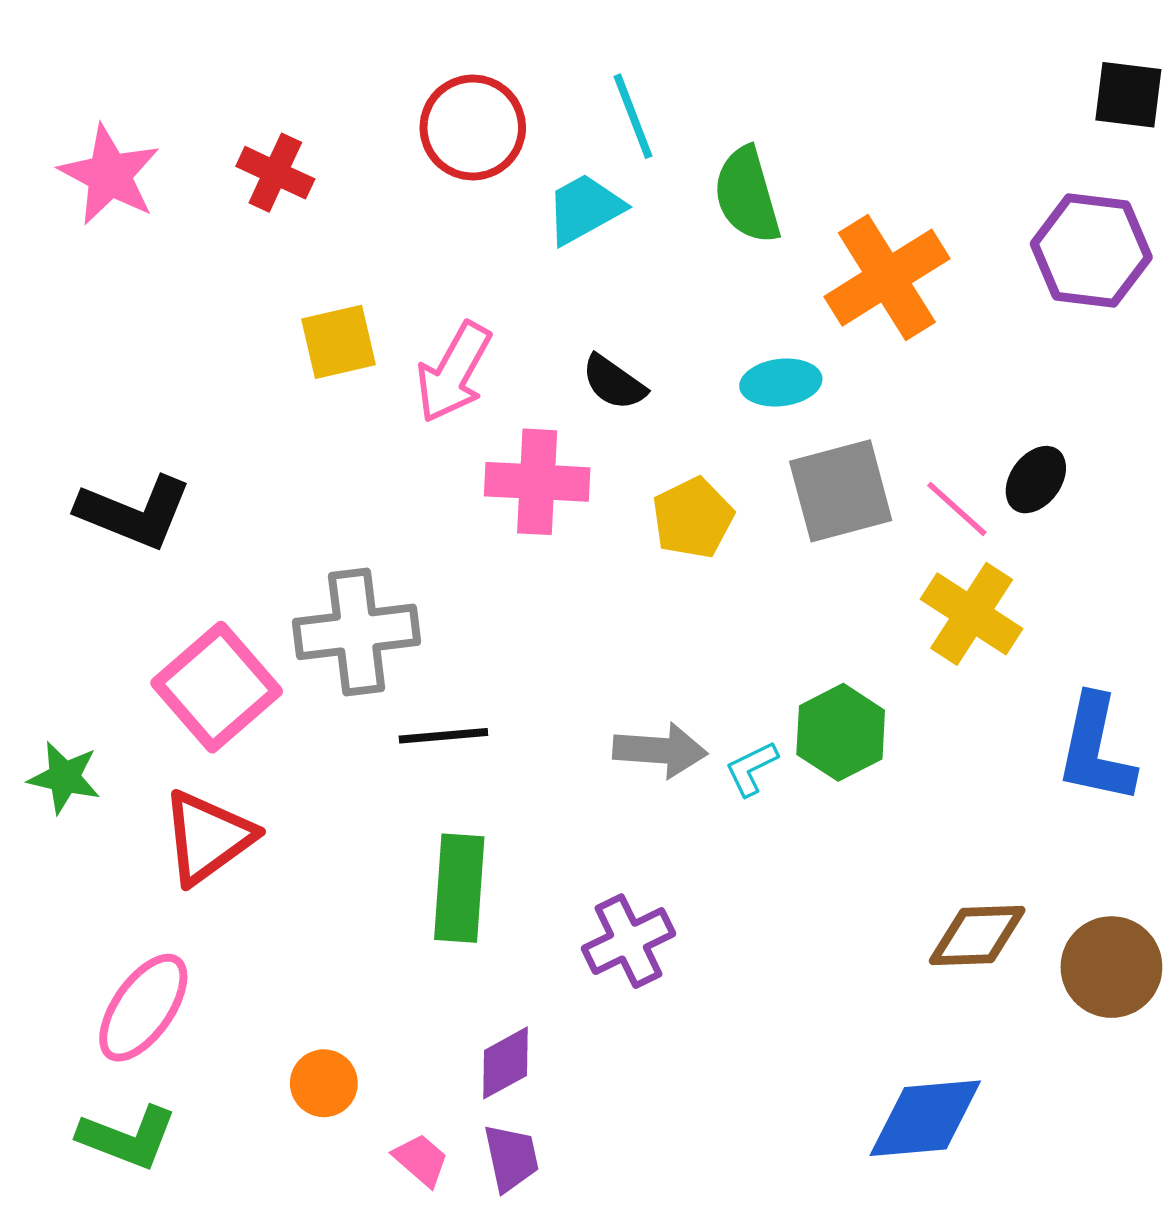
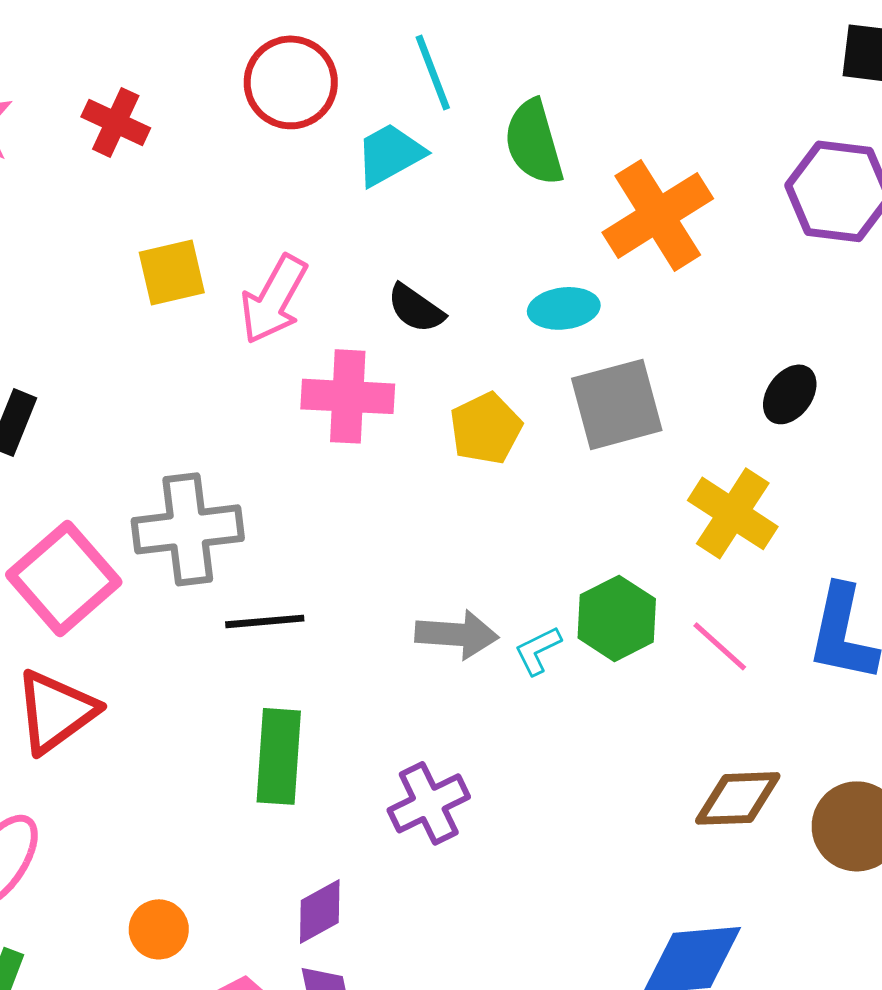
pink line: (957, 509) -> (720, 646), moved

